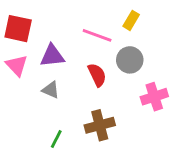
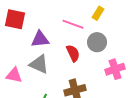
pink triangle: (17, 65) -> (14, 75), moved, turned -36
gray triangle: (51, 90) -> (39, 64), size x1.5

